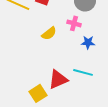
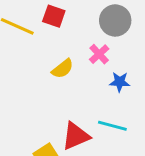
pink cross: (74, 23) -> (99, 54), turned 32

